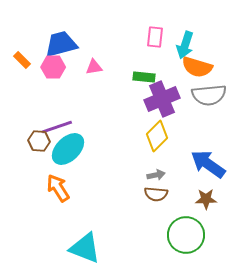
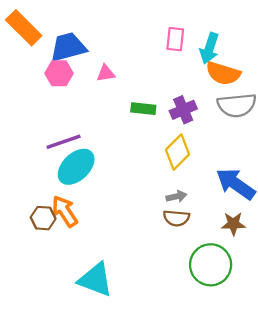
orange rectangle: (22, 60) -> (24, 28), moved, size x1.8
green rectangle: (144, 77) -> (143, 109), moved
purple cross: (162, 99) -> (183, 110), size x0.7
brown hexagon: (39, 141) -> (43, 218), moved

